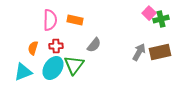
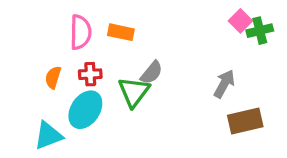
brown rectangle: (160, 52) -> (245, 121), moved
green triangle: (74, 65) -> (134, 92), moved
cyan triangle: (23, 72) -> (48, 136), moved

